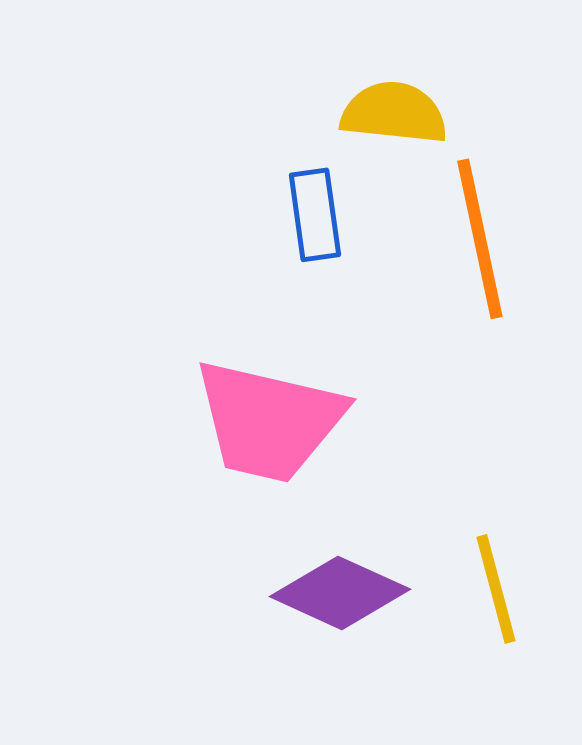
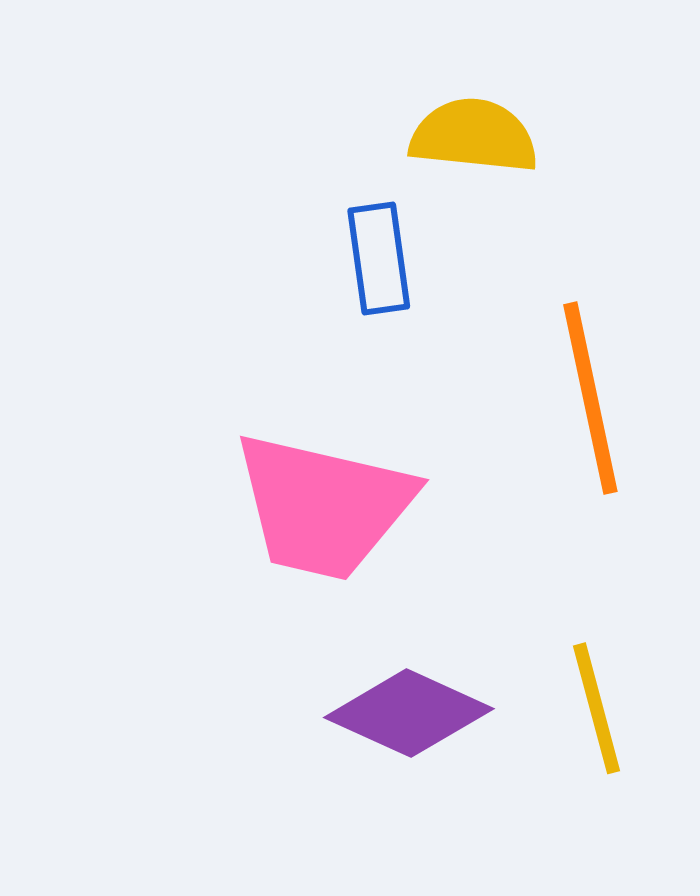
orange line: (480, 239) -> (590, 398), moved

